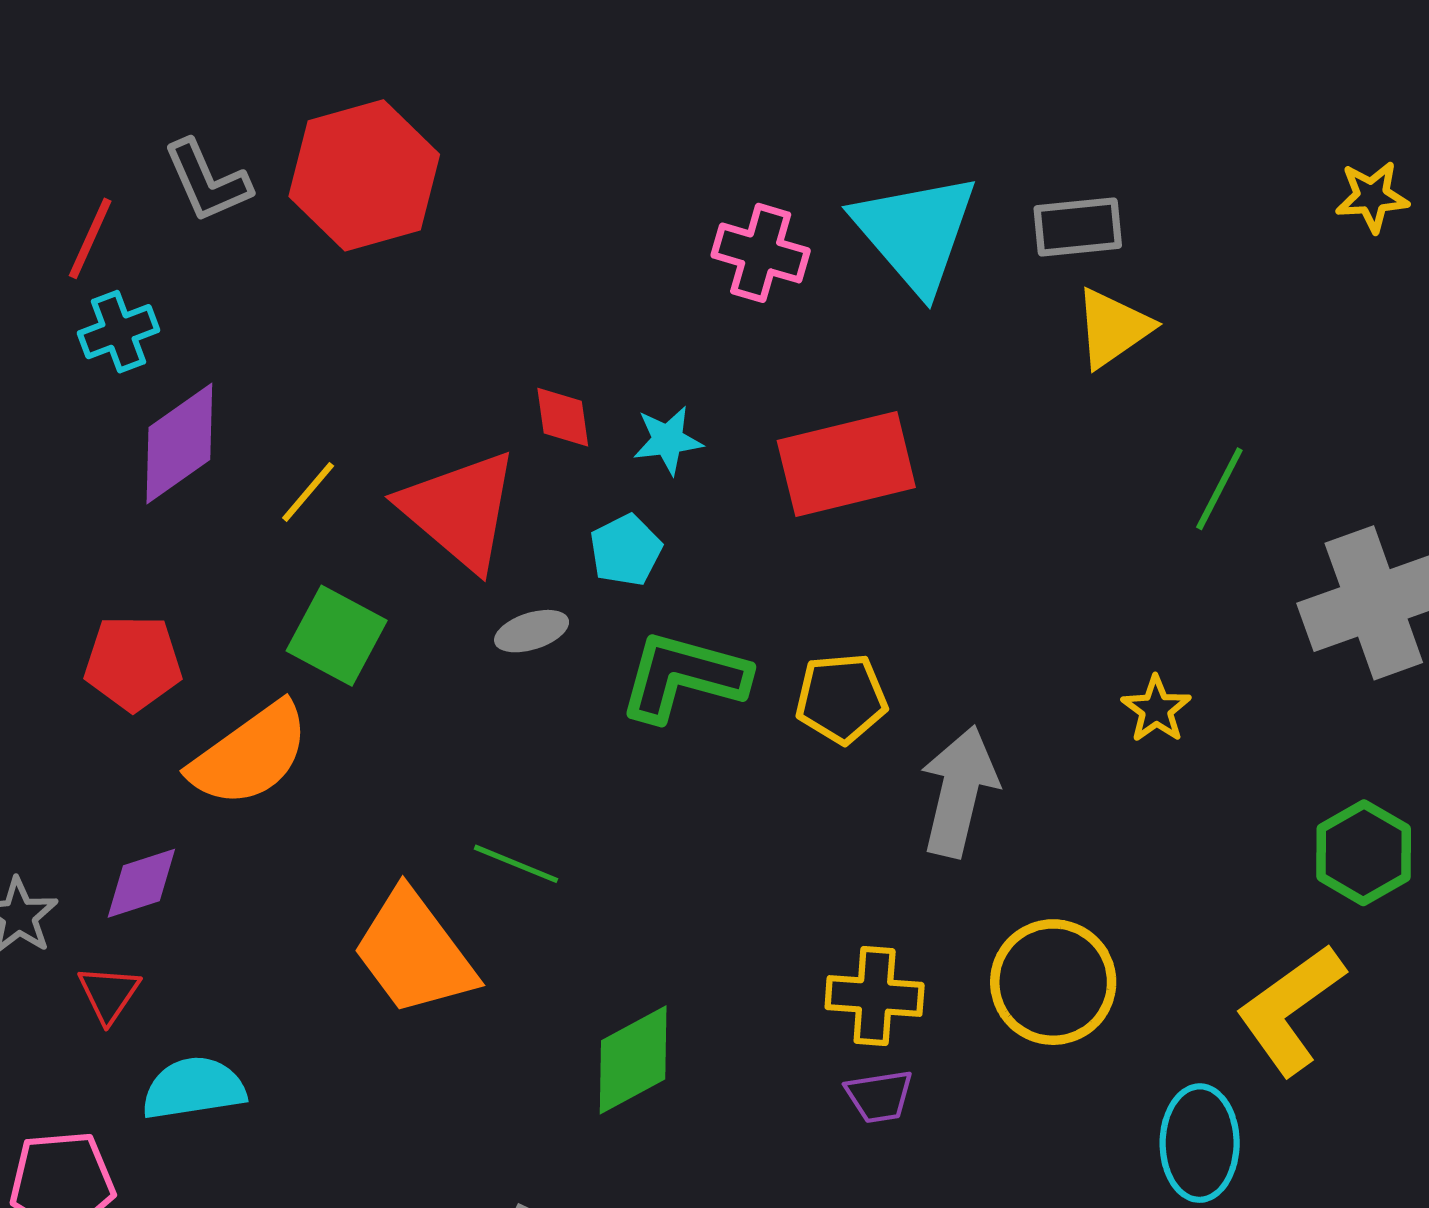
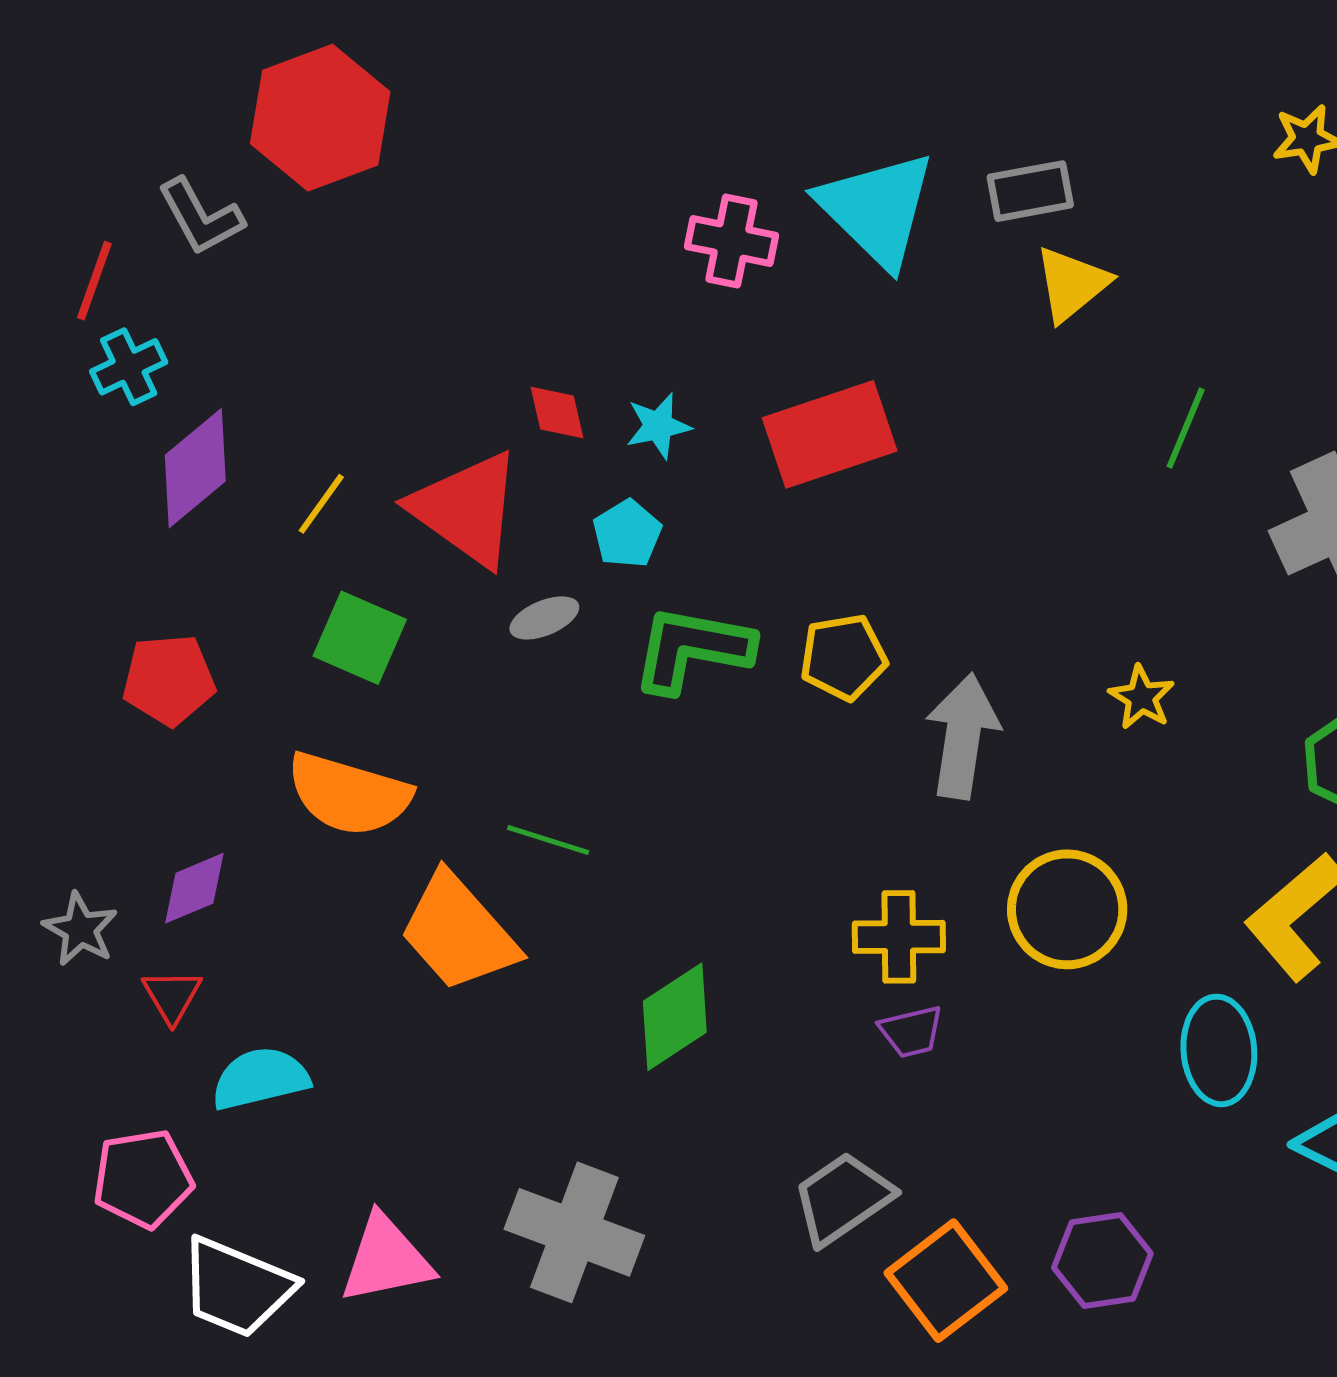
red hexagon: (364, 175) -> (320, 118), moved
yellow star: (1156, 709) -> (1142, 697), moved
orange semicircle: (250, 755) -> (349, 794), moved, turned 57

